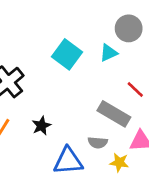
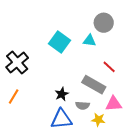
cyan triangle: (109, 53) -> (89, 40), turned 32
black star: (41, 126) -> (62, 94), moved

